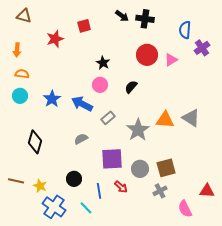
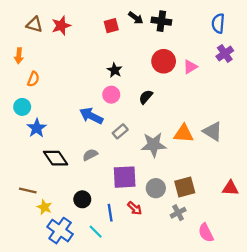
brown triangle: (24, 16) -> (34, 24), moved
red square: (84, 26) -> (111, 26), moved
blue semicircle: (185, 30) -> (218, 23), moved
red star: (55, 39) -> (61, 26), moved
orange semicircle: (22, 74) -> (33, 79), moved, turned 104
blue star: (52, 99) -> (37, 128), moved
gray star: (138, 130) -> (154, 145), turned 30
black diamond: (35, 142) -> (56, 158), moved, turned -50
brown line: (16, 181) -> (28, 190), moved
red triangle: (207, 191) -> (230, 188), moved

